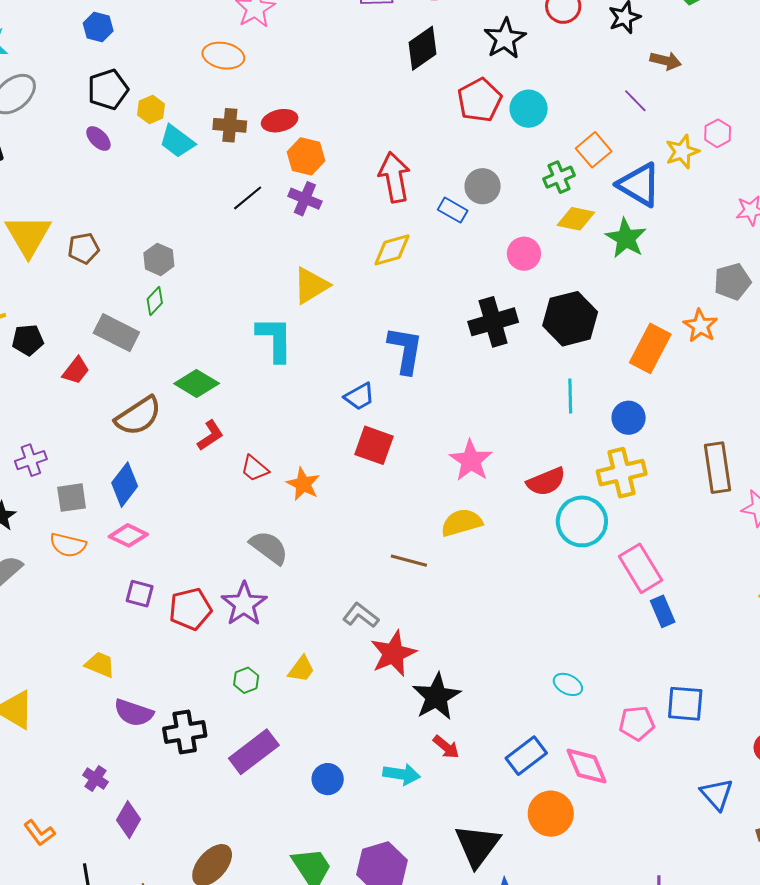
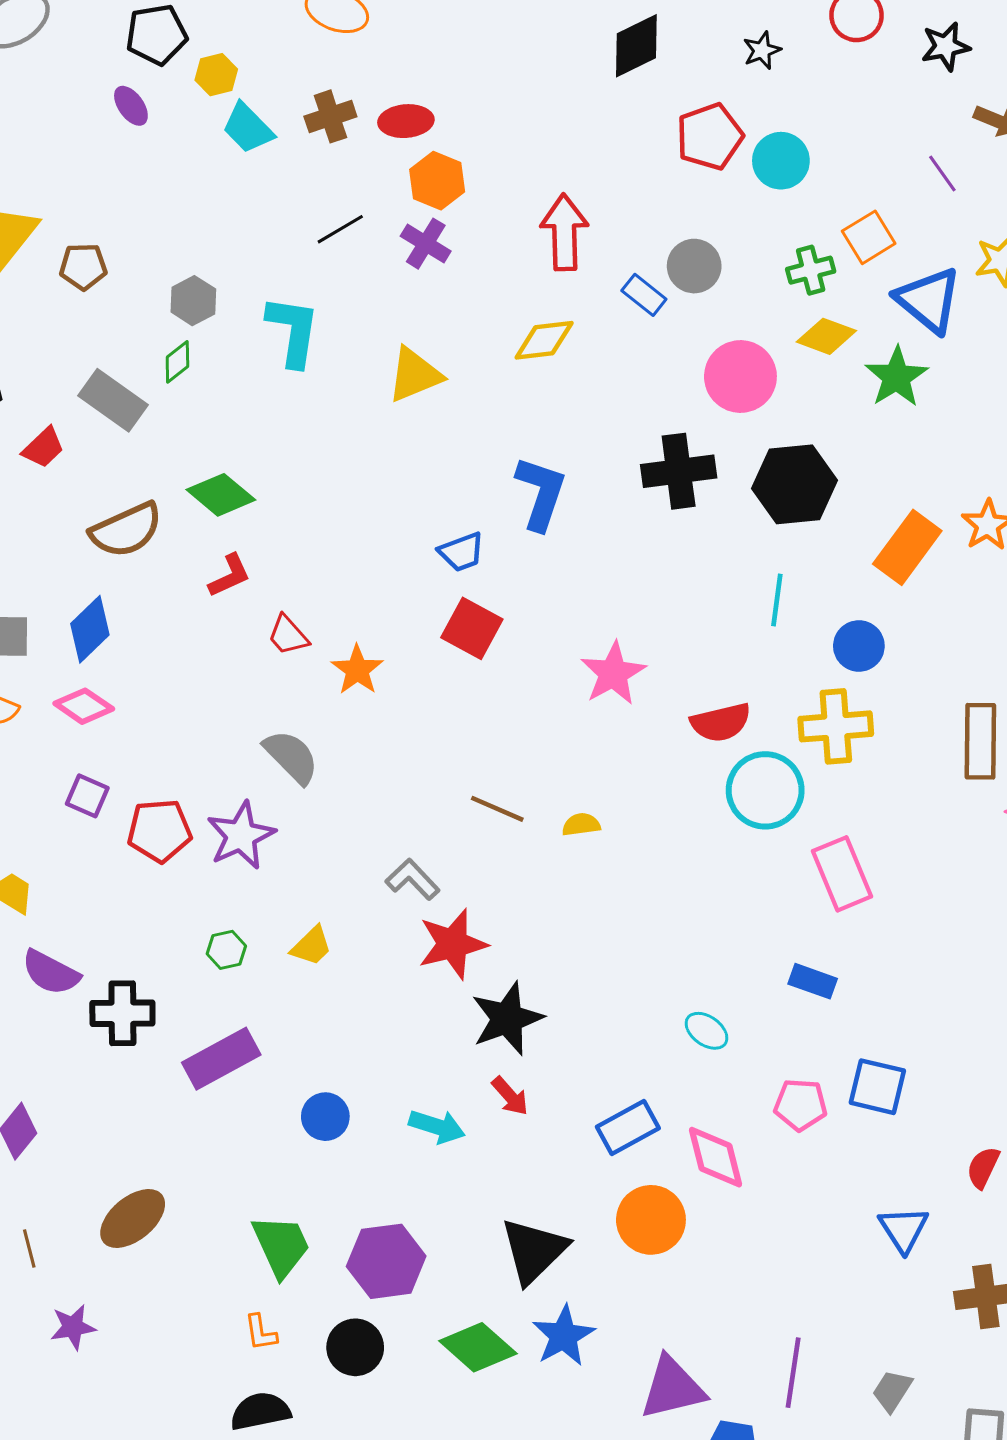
black star: (505, 39) -> (762, 50), size x0.6
brown cross: (230, 125) -> (330, 116), turned -32
pink circle: (524, 254) -> (740, 376), size x1.4
cyan L-shape: (275, 339) -> (293, 331), moved
yellow semicircle: (461, 523) -> (581, 825), moved, size x0.6
blue rectangle: (663, 611) -> (813, 981), moved, turned -56

